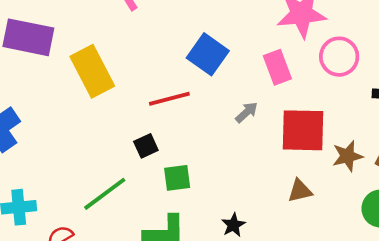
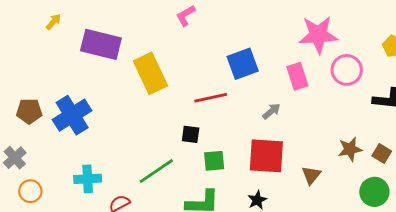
blue square: (208, 54) -> (243, 64), turned 32
red square: (303, 130) -> (266, 156), moved
black square: (146, 146) -> (191, 134), turned 30
brown triangle: (300, 191) -> (311, 175), turned -40

